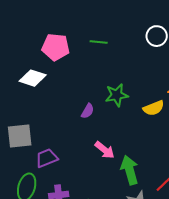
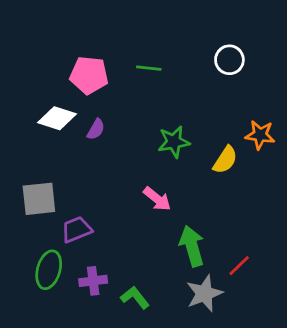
yellow semicircle: (154, 108) -> (225, 160), turned -35
purple semicircle: (88, 111) -> (96, 129), moved
pink arrow: (105, 150) -> (157, 199), moved

